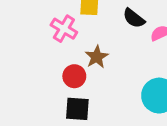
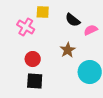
brown star: (97, 57) -> (68, 50), moved

